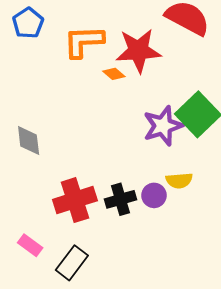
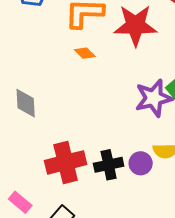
orange diamond: (114, 74) -> (85, 53), moved

